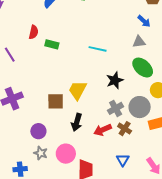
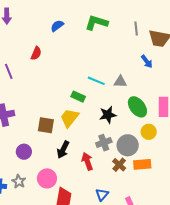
gray triangle: (139, 42) -> (120, 82), moved
green rectangle: (52, 44) -> (78, 97), moved
brown cross: (125, 129) -> (119, 165), moved
red arrow: (103, 130) -> (87, 161), turned 84
gray star: (41, 153) -> (19, 181), moved

